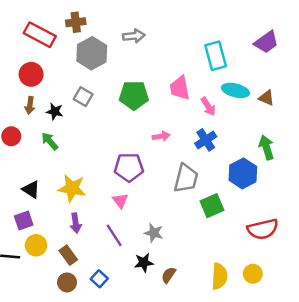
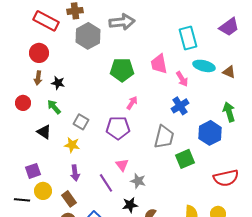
gray arrow: (134, 36) -> (122, 22), size x1.4
gray square: (83, 97) -> (81, 122), moved
pink arrow: (161, 136) -> (132, 103), moved, turned -48
yellow star: (72, 188) -> (72, 145), size x0.7
black triangle: (31, 190) -> (44, 132), moved
pink triangle: (120, 201) -> (122, 165), moved

